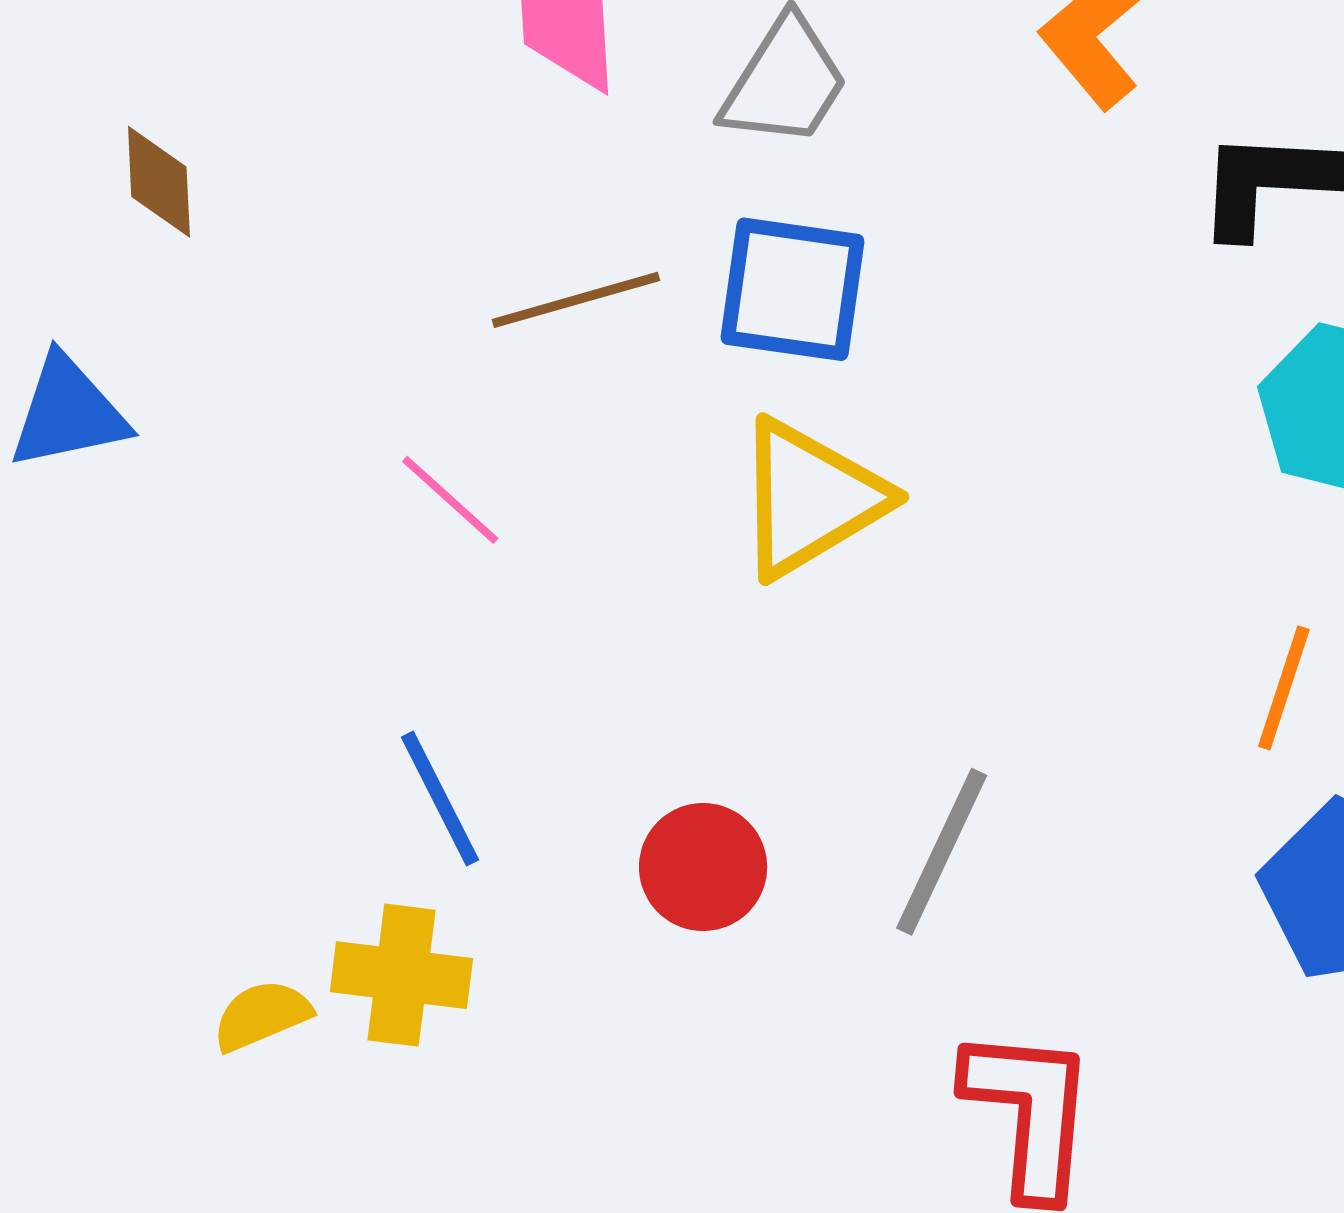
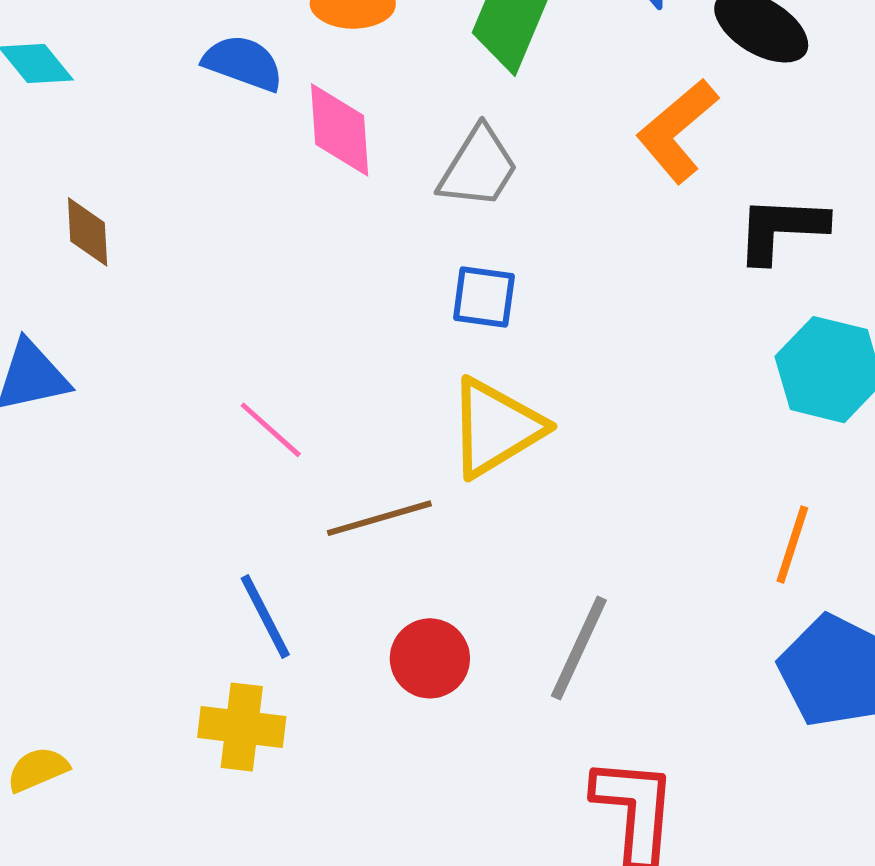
blue square: (793, 289) -> (484, 297), size x0.7
brown line: (576, 300) -> (379, 518), moved
yellow semicircle: (262, 1015) -> (38, 769), moved

